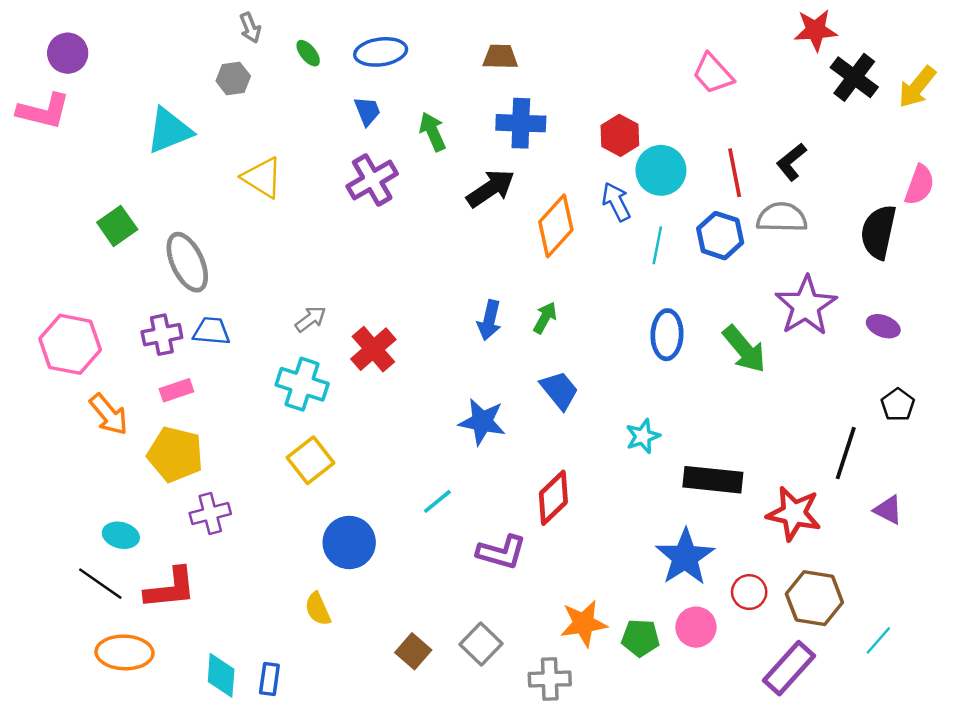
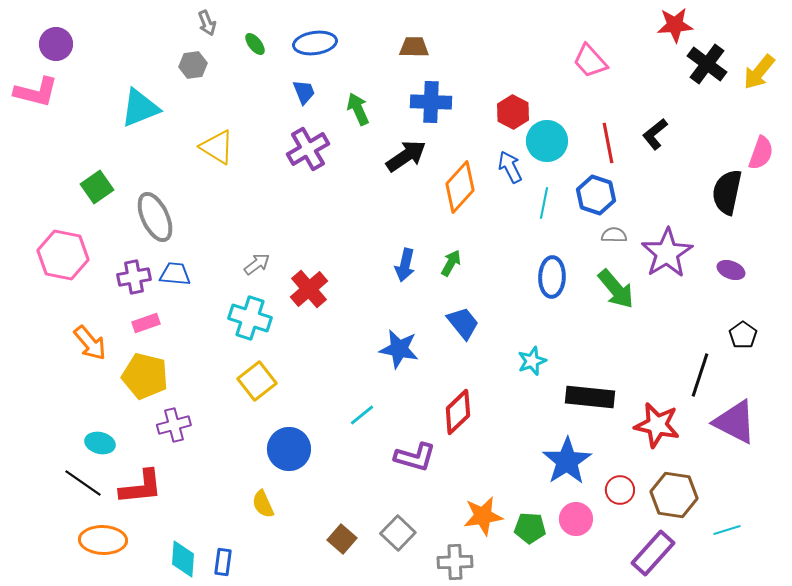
gray semicircle: (782, 217) -> (614, 235), moved, size x0.6
pink hexagon: (70, 344) -> (63, 255), moved
purple triangle: (888, 510) -> (735, 422), size x1.8
cyan line: (878, 640) -> (727, 530), turned 32

